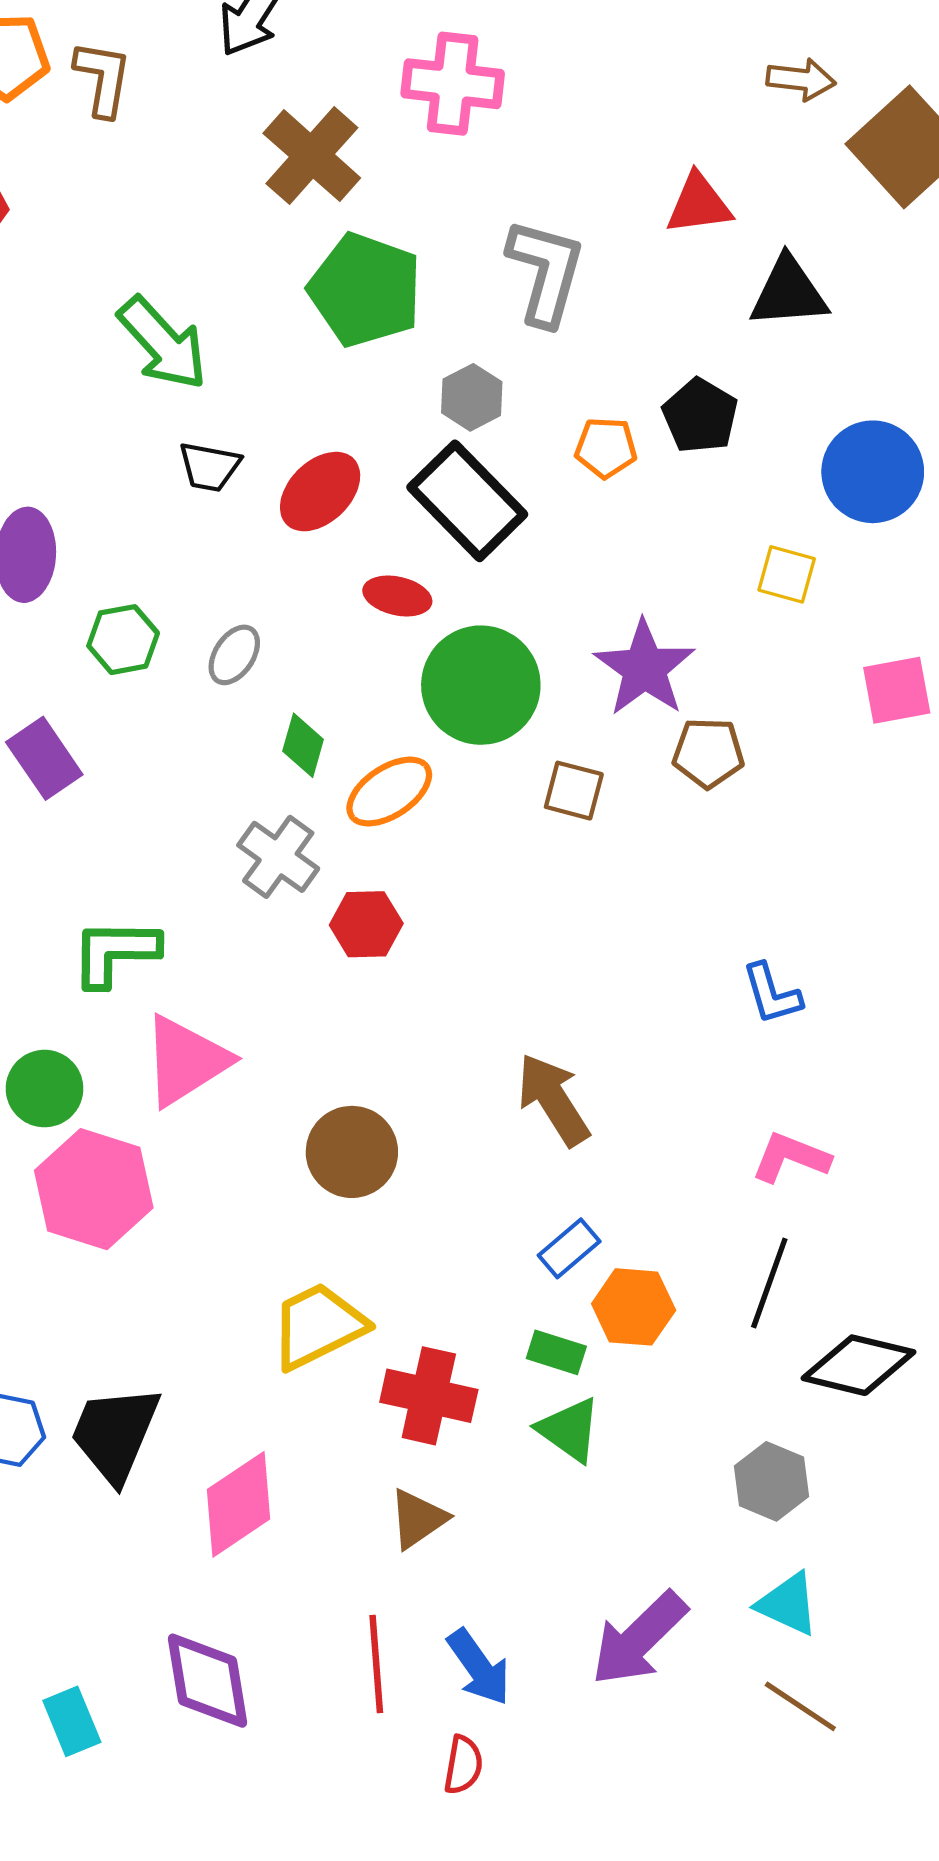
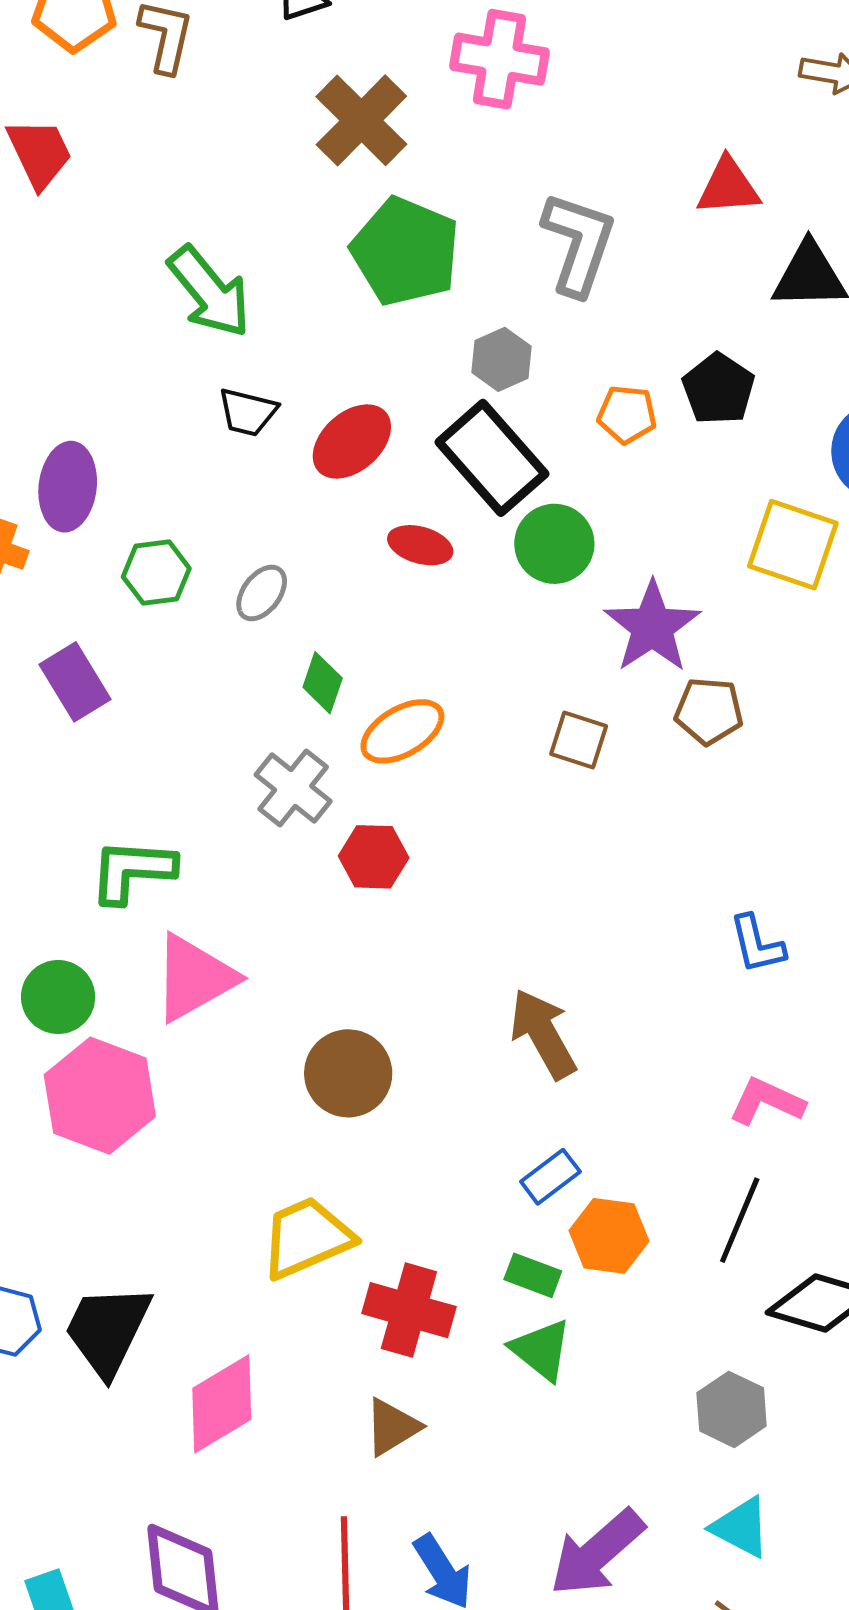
yellow square: (787, 574) -> (793, 545), size x1.6
green circle: (481, 685) -> (554, 544), moved, size x0.7

